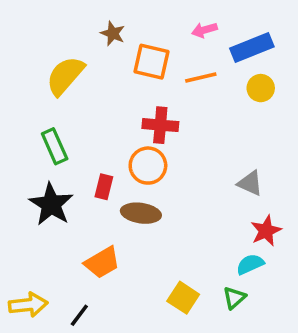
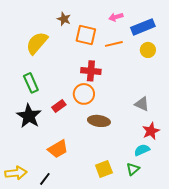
red rectangle: (104, 187) -> (59, 106), turned 40
brown ellipse: (141, 213) -> (99, 121), moved
yellow square: (183, 298) -> (104, 169), turned 36

